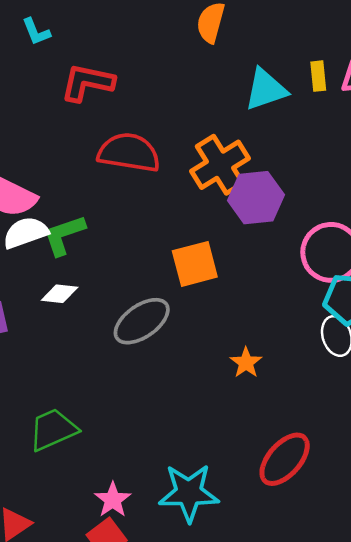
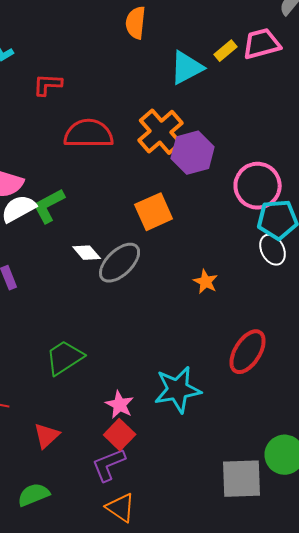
yellow rectangle: (318, 76) -> (226, 51), turned 65
red L-shape: (87, 83) -> (48, 85), size x0.7
white diamond: (60, 294) -> (87, 253), moved, turned 52

